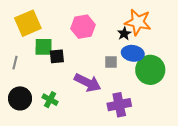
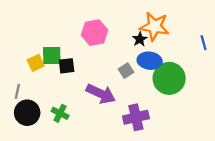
yellow square: (28, 23) -> (36, 63), moved, size x0.6
gray square: (111, 62) -> (126, 71), turned -32
gray line: (15, 63) -> (17, 91), moved

